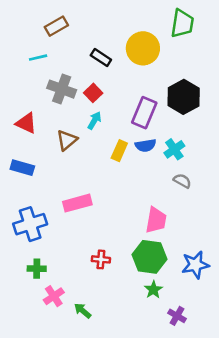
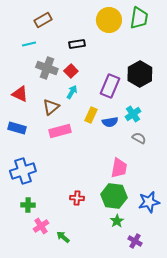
yellow circle: (143, 48) -> (109, 20), moved
black rectangle: (101, 58) -> (77, 44), turned -42
blue semicircle: (146, 145) -> (110, 122), moved
pink rectangle: (77, 203) -> (60, 131), moved

